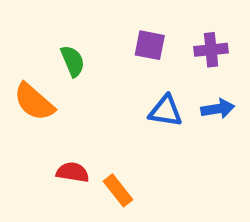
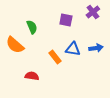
purple cross: (211, 50) -> (93, 12), moved, turned -32
orange rectangle: (118, 190) -> (55, 57), moved

